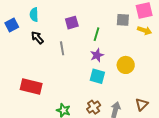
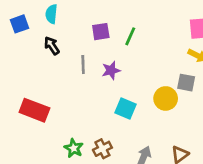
gray square: (123, 20) -> (186, 83), moved
green line: (96, 34) -> (130, 36), moved
purple star: (97, 55) -> (111, 70), moved
brown cross: (94, 107) -> (102, 149), moved

